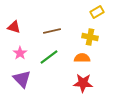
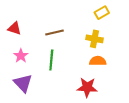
green line: (49, 57) -> (51, 60), turned -48
orange semicircle: (82, 58) -> (98, 61), moved

